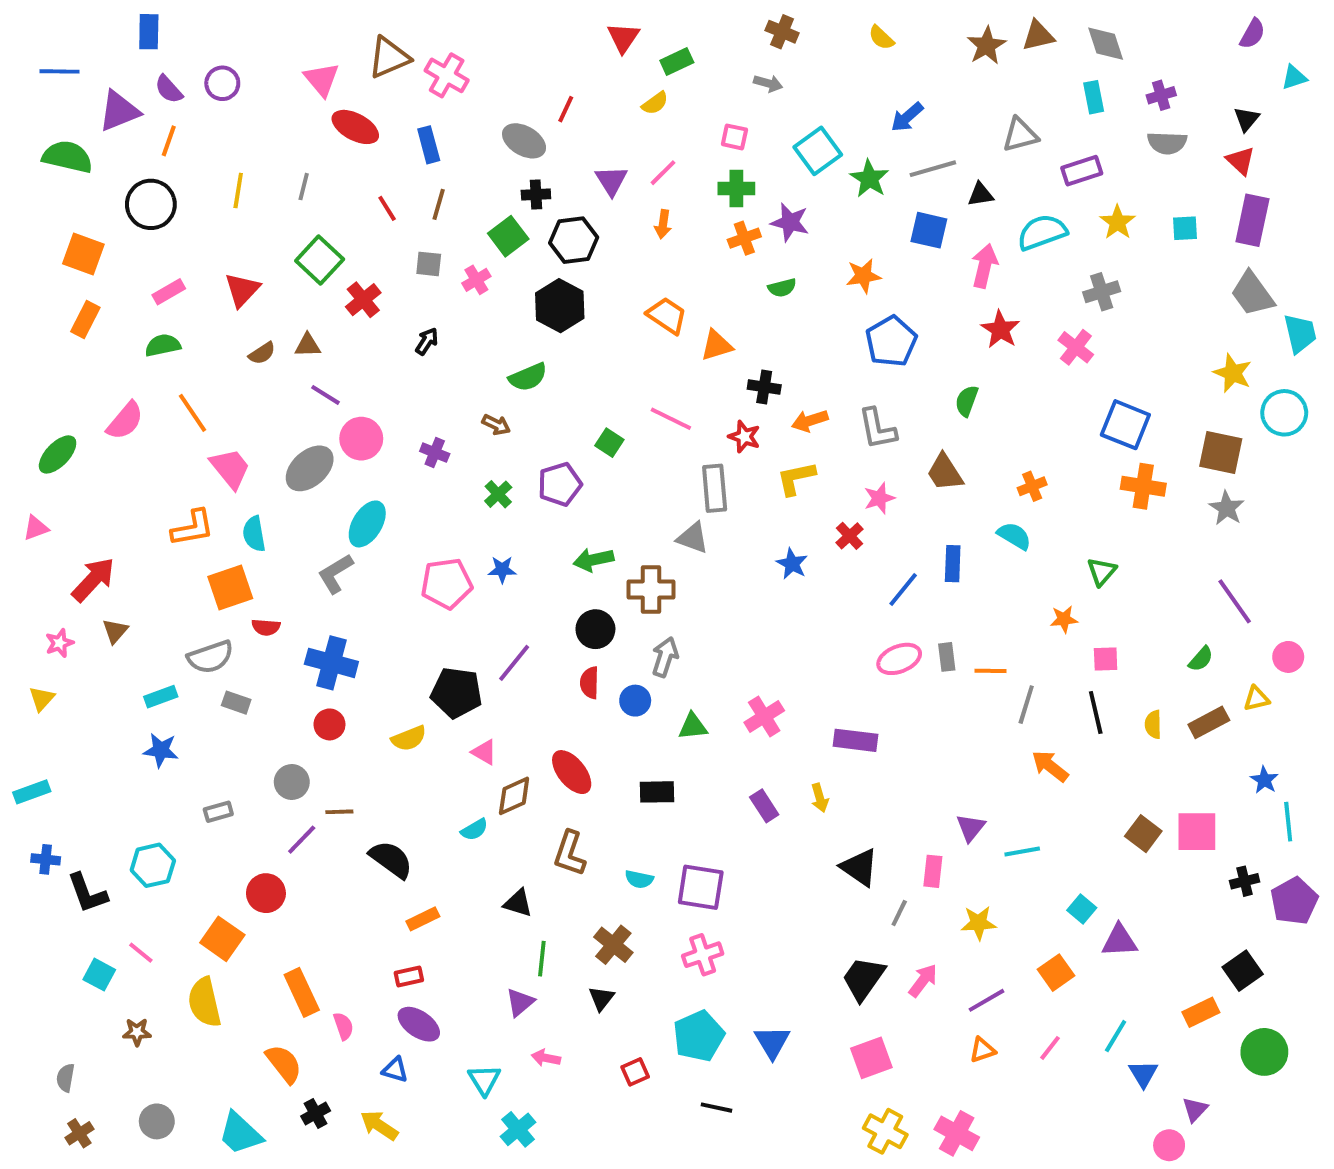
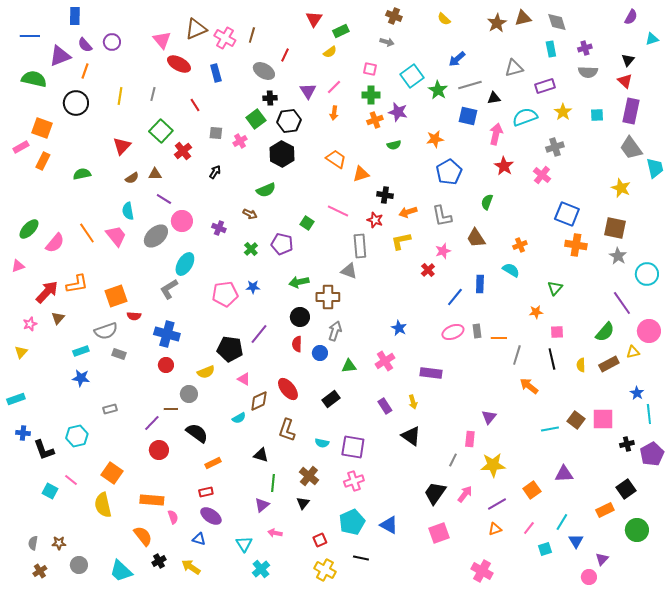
brown line: (439, 204) -> (252, 35), moved
pink rectangle: (169, 292) -> (21, 147), moved
orange line: (193, 413) -> (87, 233), moved
cyan circle: (1284, 413) -> (647, 274), moved
pink semicircle: (125, 421) -> (55, 243), moved
purple pentagon: (560, 484) -> (282, 244), turned 30
orange L-shape: (193, 528) -> (77, 284), moved
cyan semicircle: (254, 534) -> (128, 211), moved
blue star: (792, 564) -> (399, 328), moved
pink circle: (1288, 657) -> (649, 331), size x1.5
green semicircle: (1201, 659) -> (605, 332), size x1.5
gray circle: (292, 782) -> (189, 394), moved
black rectangle: (657, 792) -> (331, 399), turned -36
cyan line: (1022, 851) -> (550, 429), moved
black triangle: (859, 867) -> (411, 436), moved
red circle: (266, 893) -> (159, 450), moved
cyan square: (1082, 909) -> (545, 549), moved, turned 32
yellow star: (979, 923) -> (493, 465), size x1.4
orange rectangle: (302, 992) -> (152, 500), turned -60
brown star: (137, 1032) -> (59, 543), moved
blue triangle: (772, 1042) -> (389, 525), turned -30
yellow cross: (885, 1131) -> (325, 570), moved

